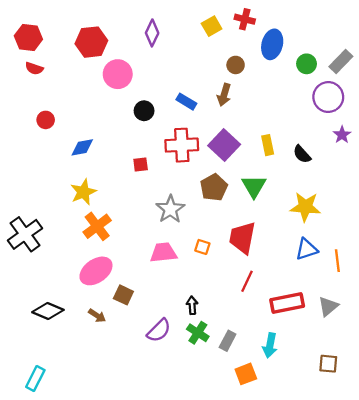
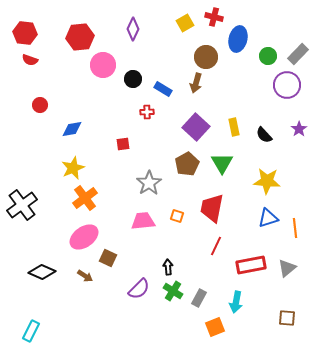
brown circle: (236, 65) -> (206, 57), size x1.5
black circle: (144, 111) -> (133, 79), moved
purple star: (342, 135) -> (299, 129), moved
red cross: (182, 145) -> (147, 112), moved, size x0.5

